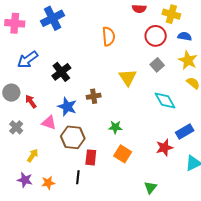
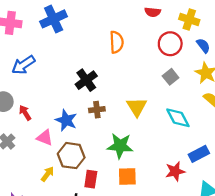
blue semicircle: (185, 36) -> (203, 46), turned 40
black cross: (61, 72) -> (86, 80), moved
yellow triangle: (128, 77) -> (137, 107), moved
green star: (115, 127) -> (120, 146), size x1.6
orange square: (123, 154) -> (127, 177), turned -36
yellow arrow: (33, 156) -> (47, 174), moved

